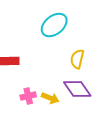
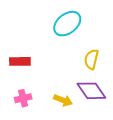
pink cross: (28, 96) -> (23, 98), moved

